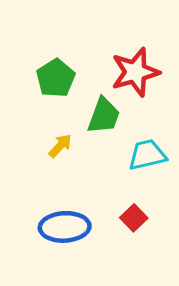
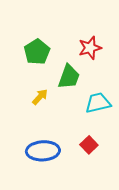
red star: (135, 72) -> (90, 48), size x0.7

